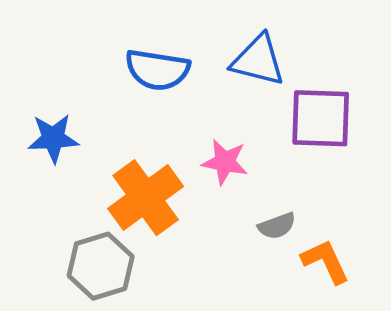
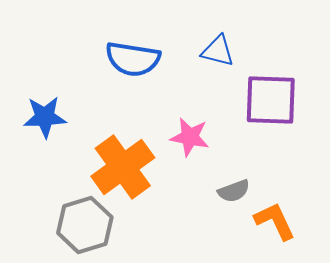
blue triangle: (258, 60) -> (218, 51), size x0.7

